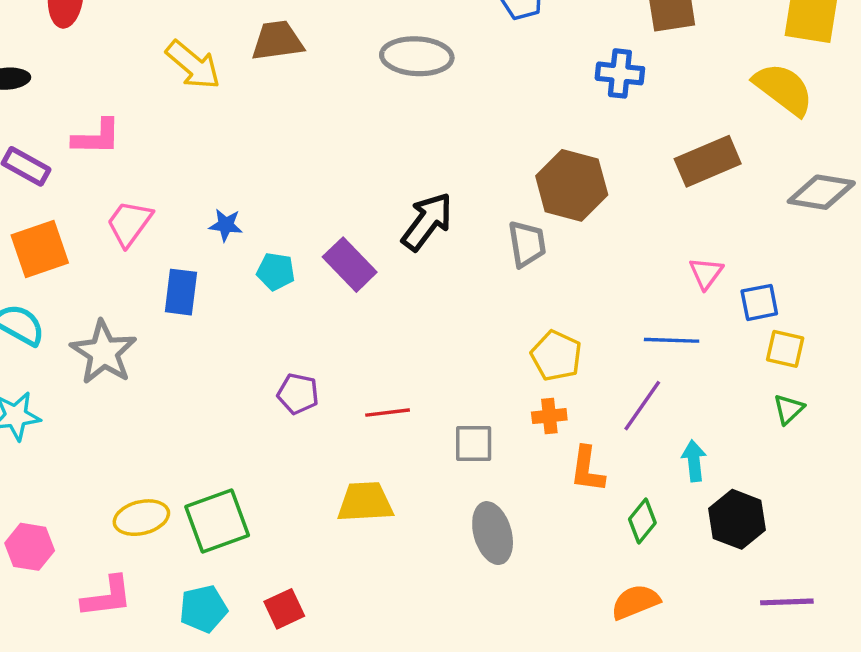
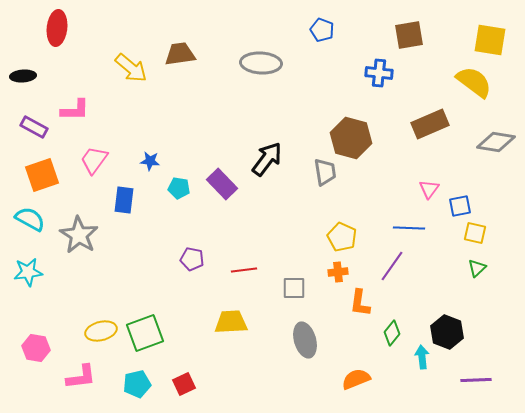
cyan arrow: (694, 461) -> (422, 357), moved
orange semicircle: (635, 602) -> (356, 379), moved

